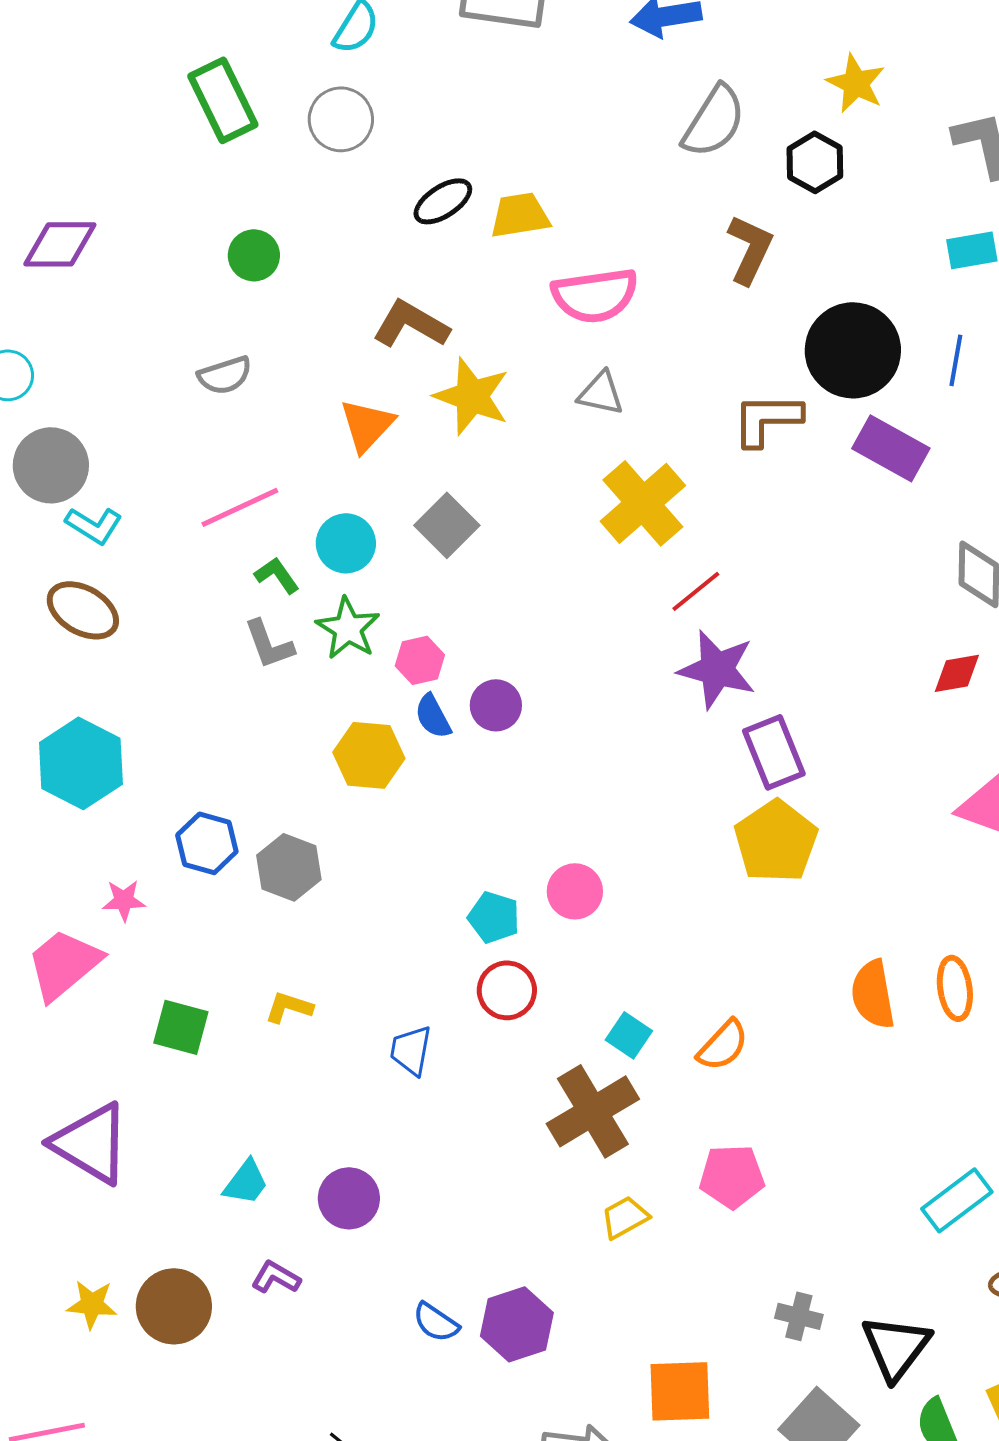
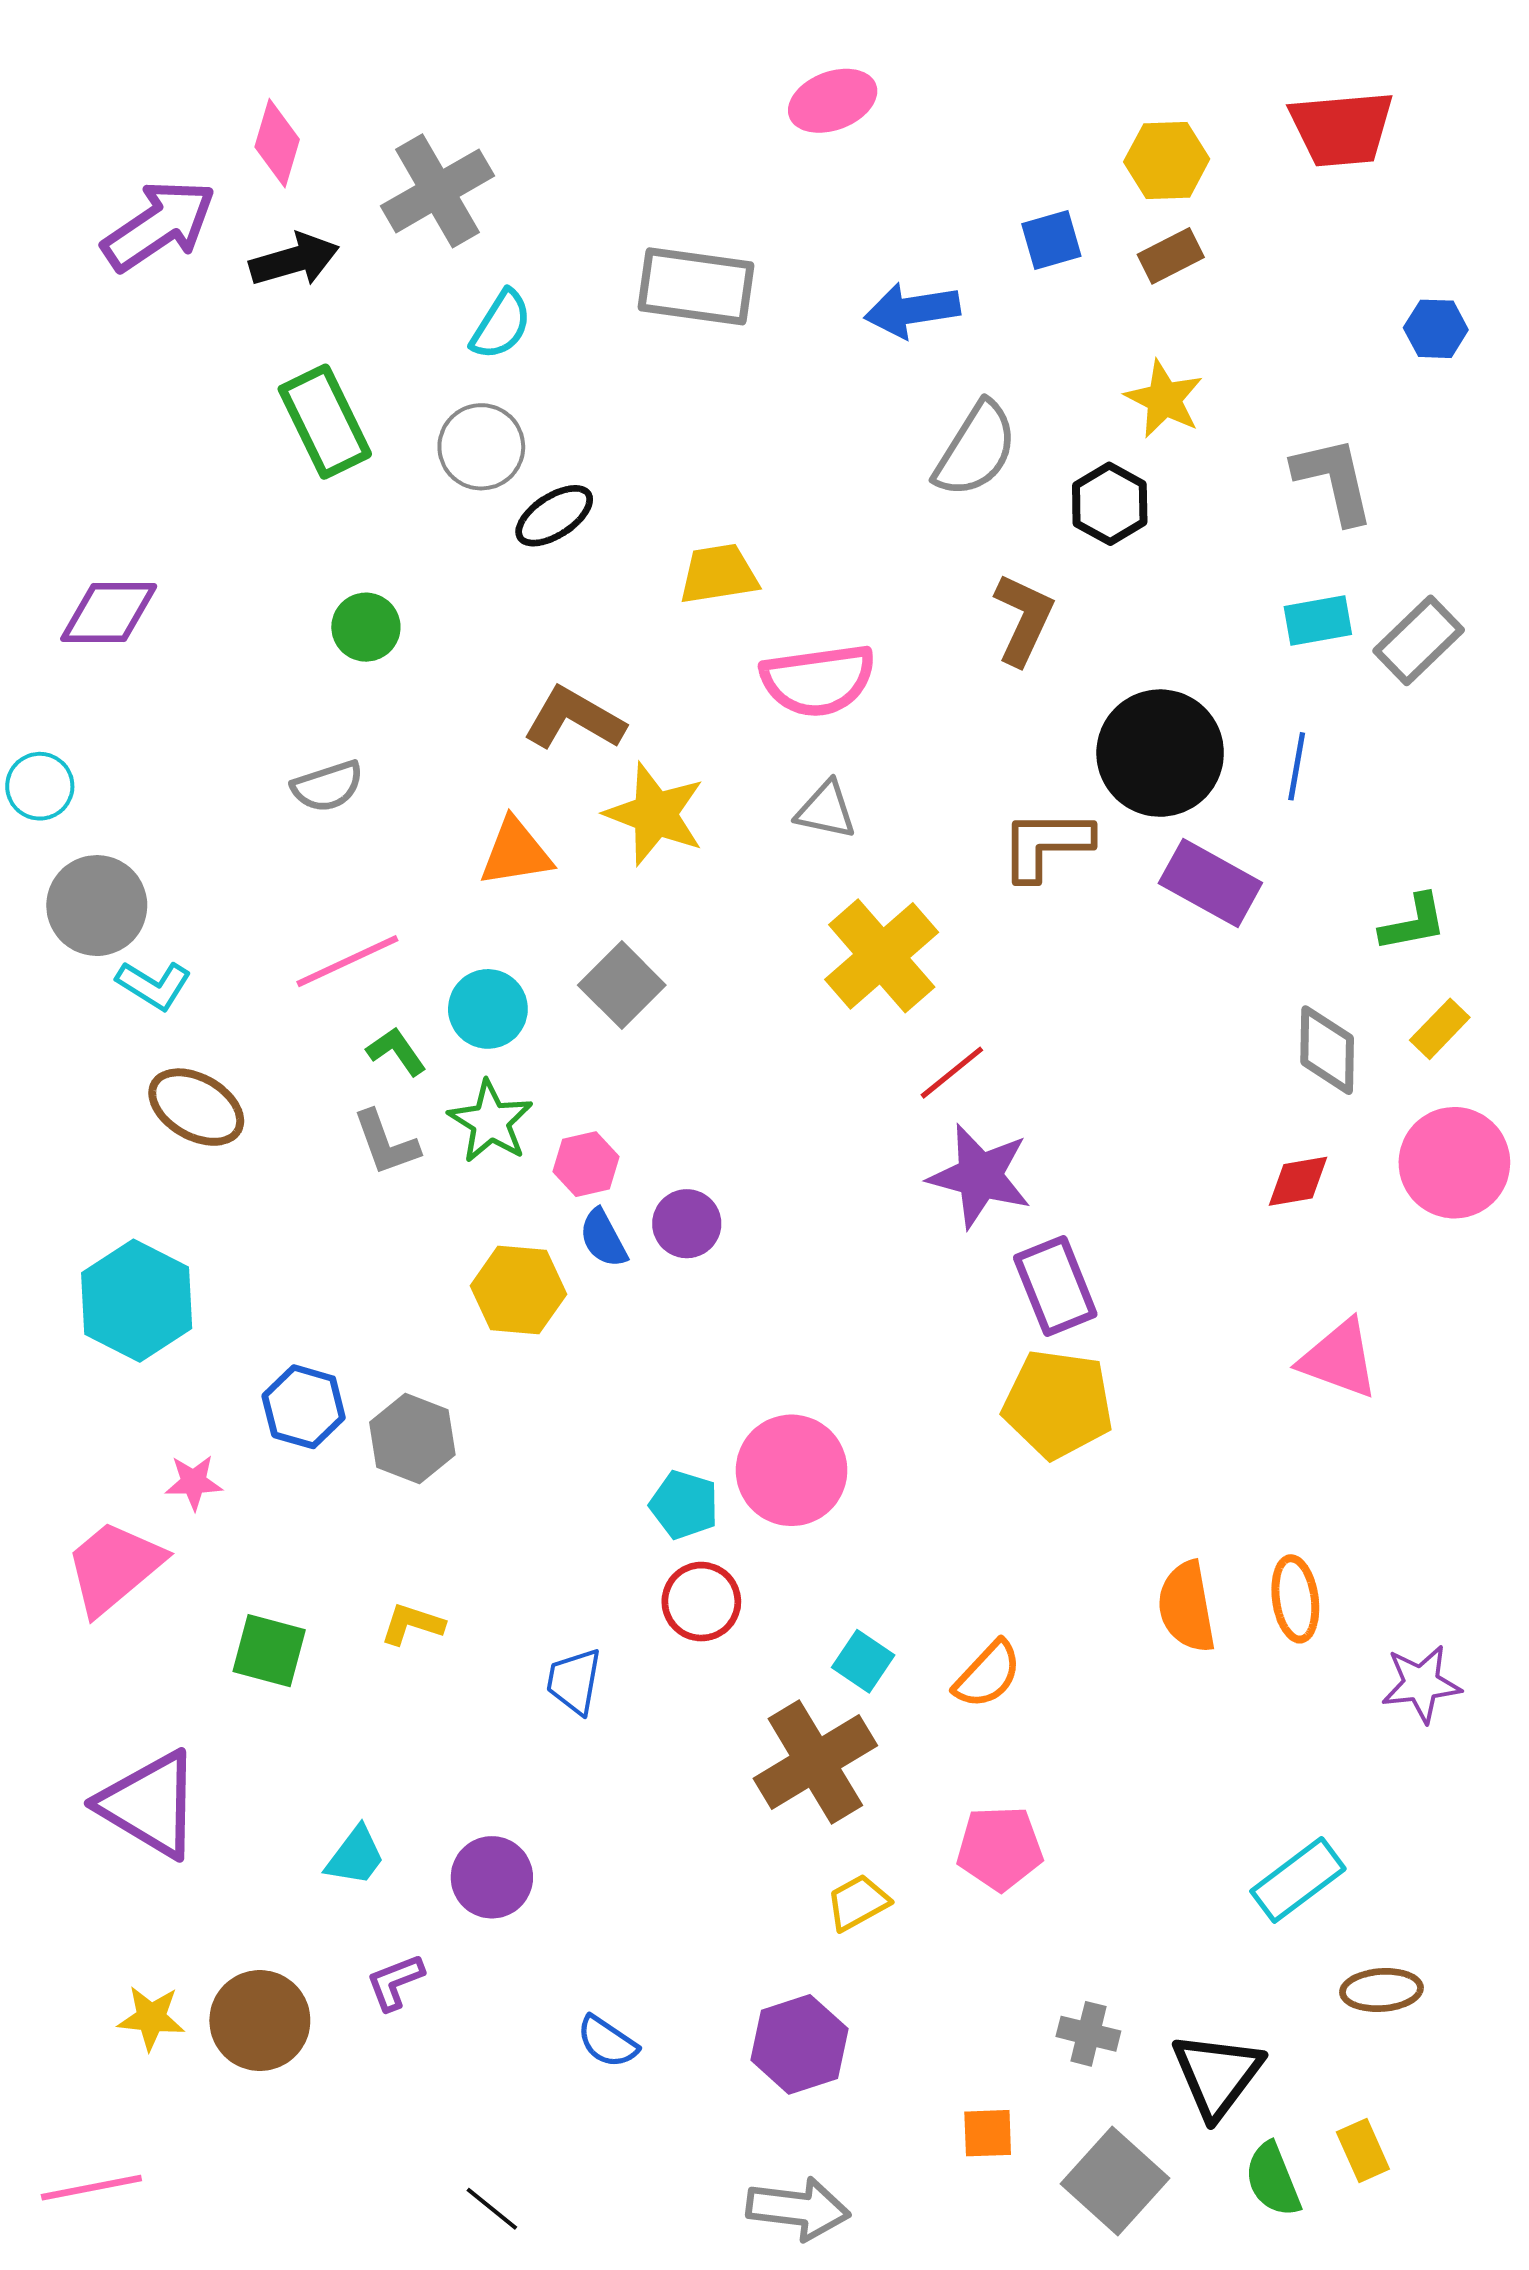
black ellipse: (443, 201) -> (554, 516), moved
orange triangle: (367, 425) -> (516, 852), turned 38
brown ellipse: (83, 610) -> (196, 1107), moved
yellow pentagon: (776, 841) -> (1058, 1404), turned -30
pink circle: (575, 891) -> (792, 1470), size x1.5
purple L-shape: (276, 1277) -> (395, 1982), turned -51
purple hexagon: (517, 1324) -> (799, 2044), moved
orange square: (680, 1391) -> (988, 2133), moved, size x0.6

